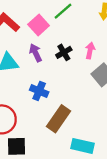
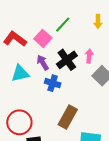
black cross: (64, 52) -> (67, 60), size x1.5
blue cross: (39, 91) -> (53, 83), moved

